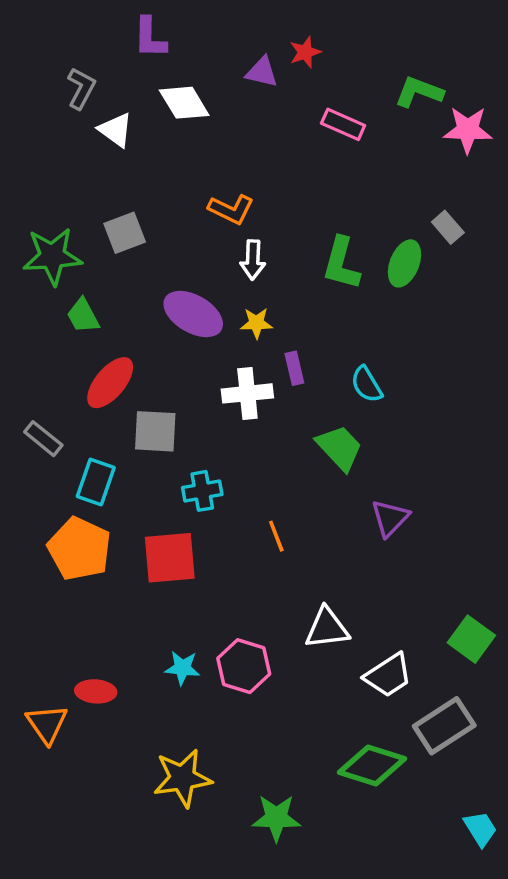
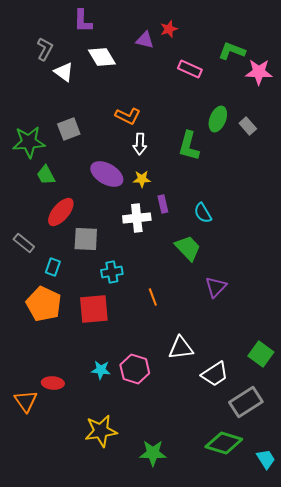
green ellipse: (404, 263) -> (218, 119), moved
cyan rectangle: (96, 482) -> (53, 267), size x0.7
green diamond: (372, 765) -> (224, 443), moved

